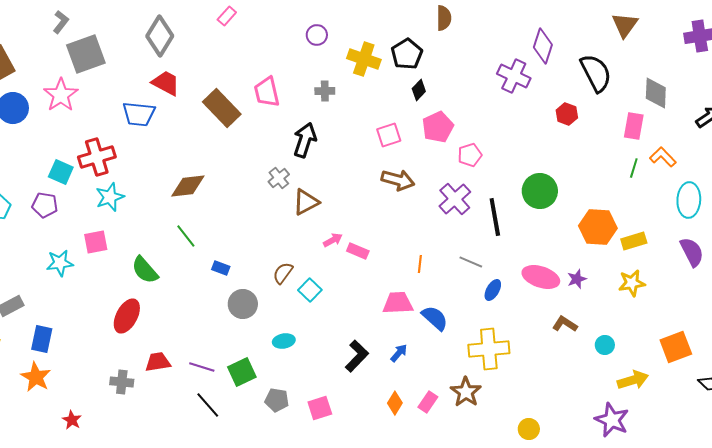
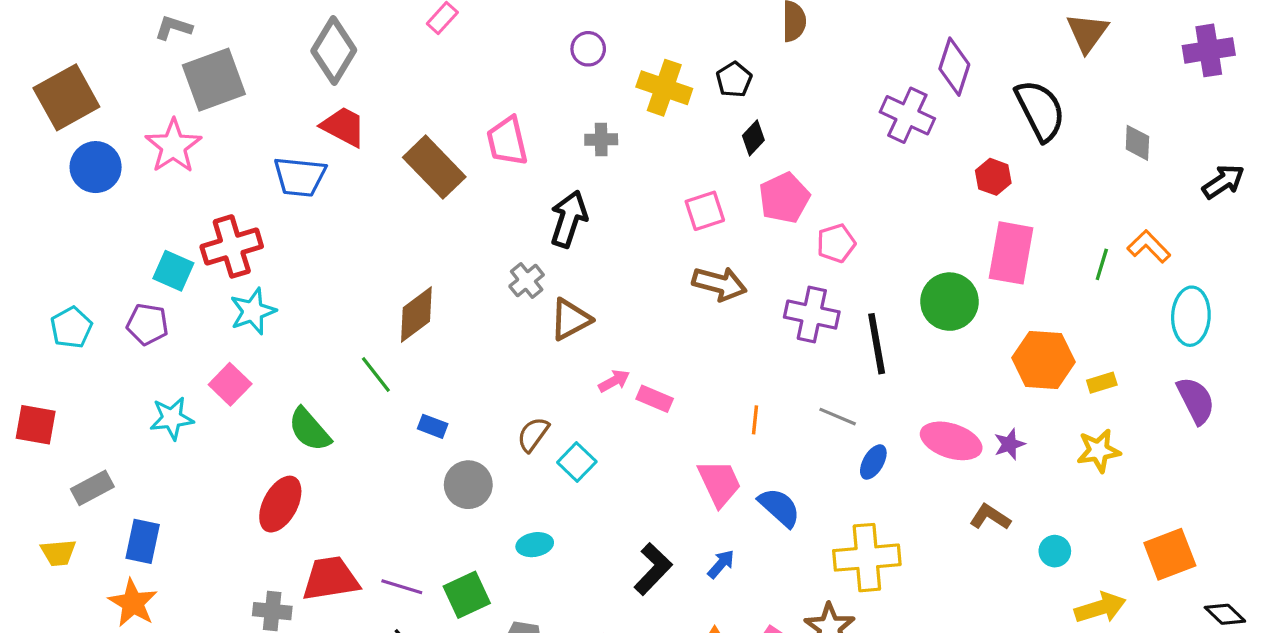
gray L-shape: (61, 22) -> (173, 28), turned -110
black pentagon: (407, 54) -> (734, 80), size x0.7
gray diamond: (656, 93) -> (1137, 143), size x0.7
pink rectangle: (634, 126) -> (1011, 253), moved, size x1.4
brown diamond: (188, 186) -> (416, 315), moved, turned -30
purple cross: (455, 199) -> (812, 315), turned -36
yellow rectangle: (634, 241) -> (1102, 383), size x0.7
pink square: (96, 242) -> (230, 384), turned -35
pink trapezoid: (398, 303) -> (719, 483), turned 68
red trapezoid: (158, 362) -> (331, 579), size x1.4

